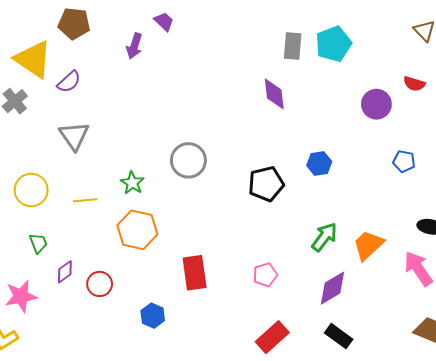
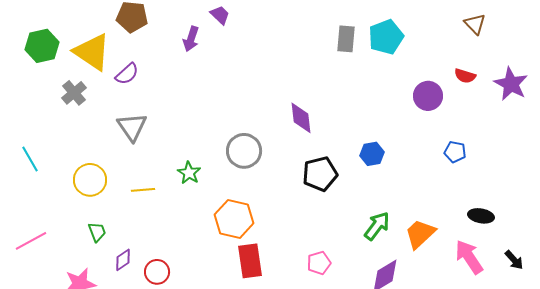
purple diamond: (274, 94) -> (301, 118), moved
orange hexagon: (137, 230) -> (234, 219), moved

